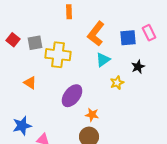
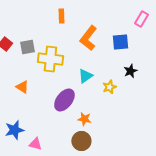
pink rectangle: (149, 33) -> (141, 19), moved, turned 56
cyan triangle: (103, 60) -> (85, 76), moved

